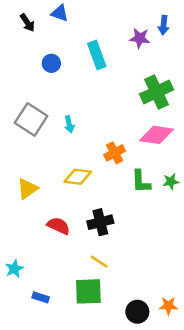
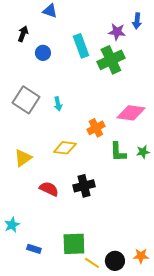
black arrow: (27, 23) -> (23, 34), moved, turned -126
green cross: (156, 92) -> (111, 60), moved
yellow line: (99, 262) -> (92, 263), moved

